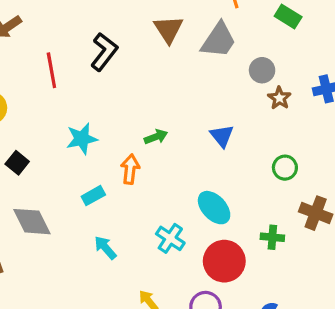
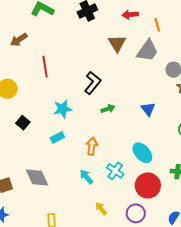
black L-shape: (104, 52) -> (93, 83), moved
orange arrow: (130, 169) -> (92, 146), moved
cyan rectangle: (93, 196) -> (57, 137), moved
gray diamond: (32, 222) -> (37, 177), moved
cyan arrow: (105, 248) -> (86, 177), moved

